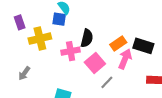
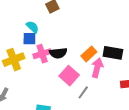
black semicircle: (87, 38) -> (58, 53), turned 78
pink cross: (71, 51) -> (42, 54), moved

